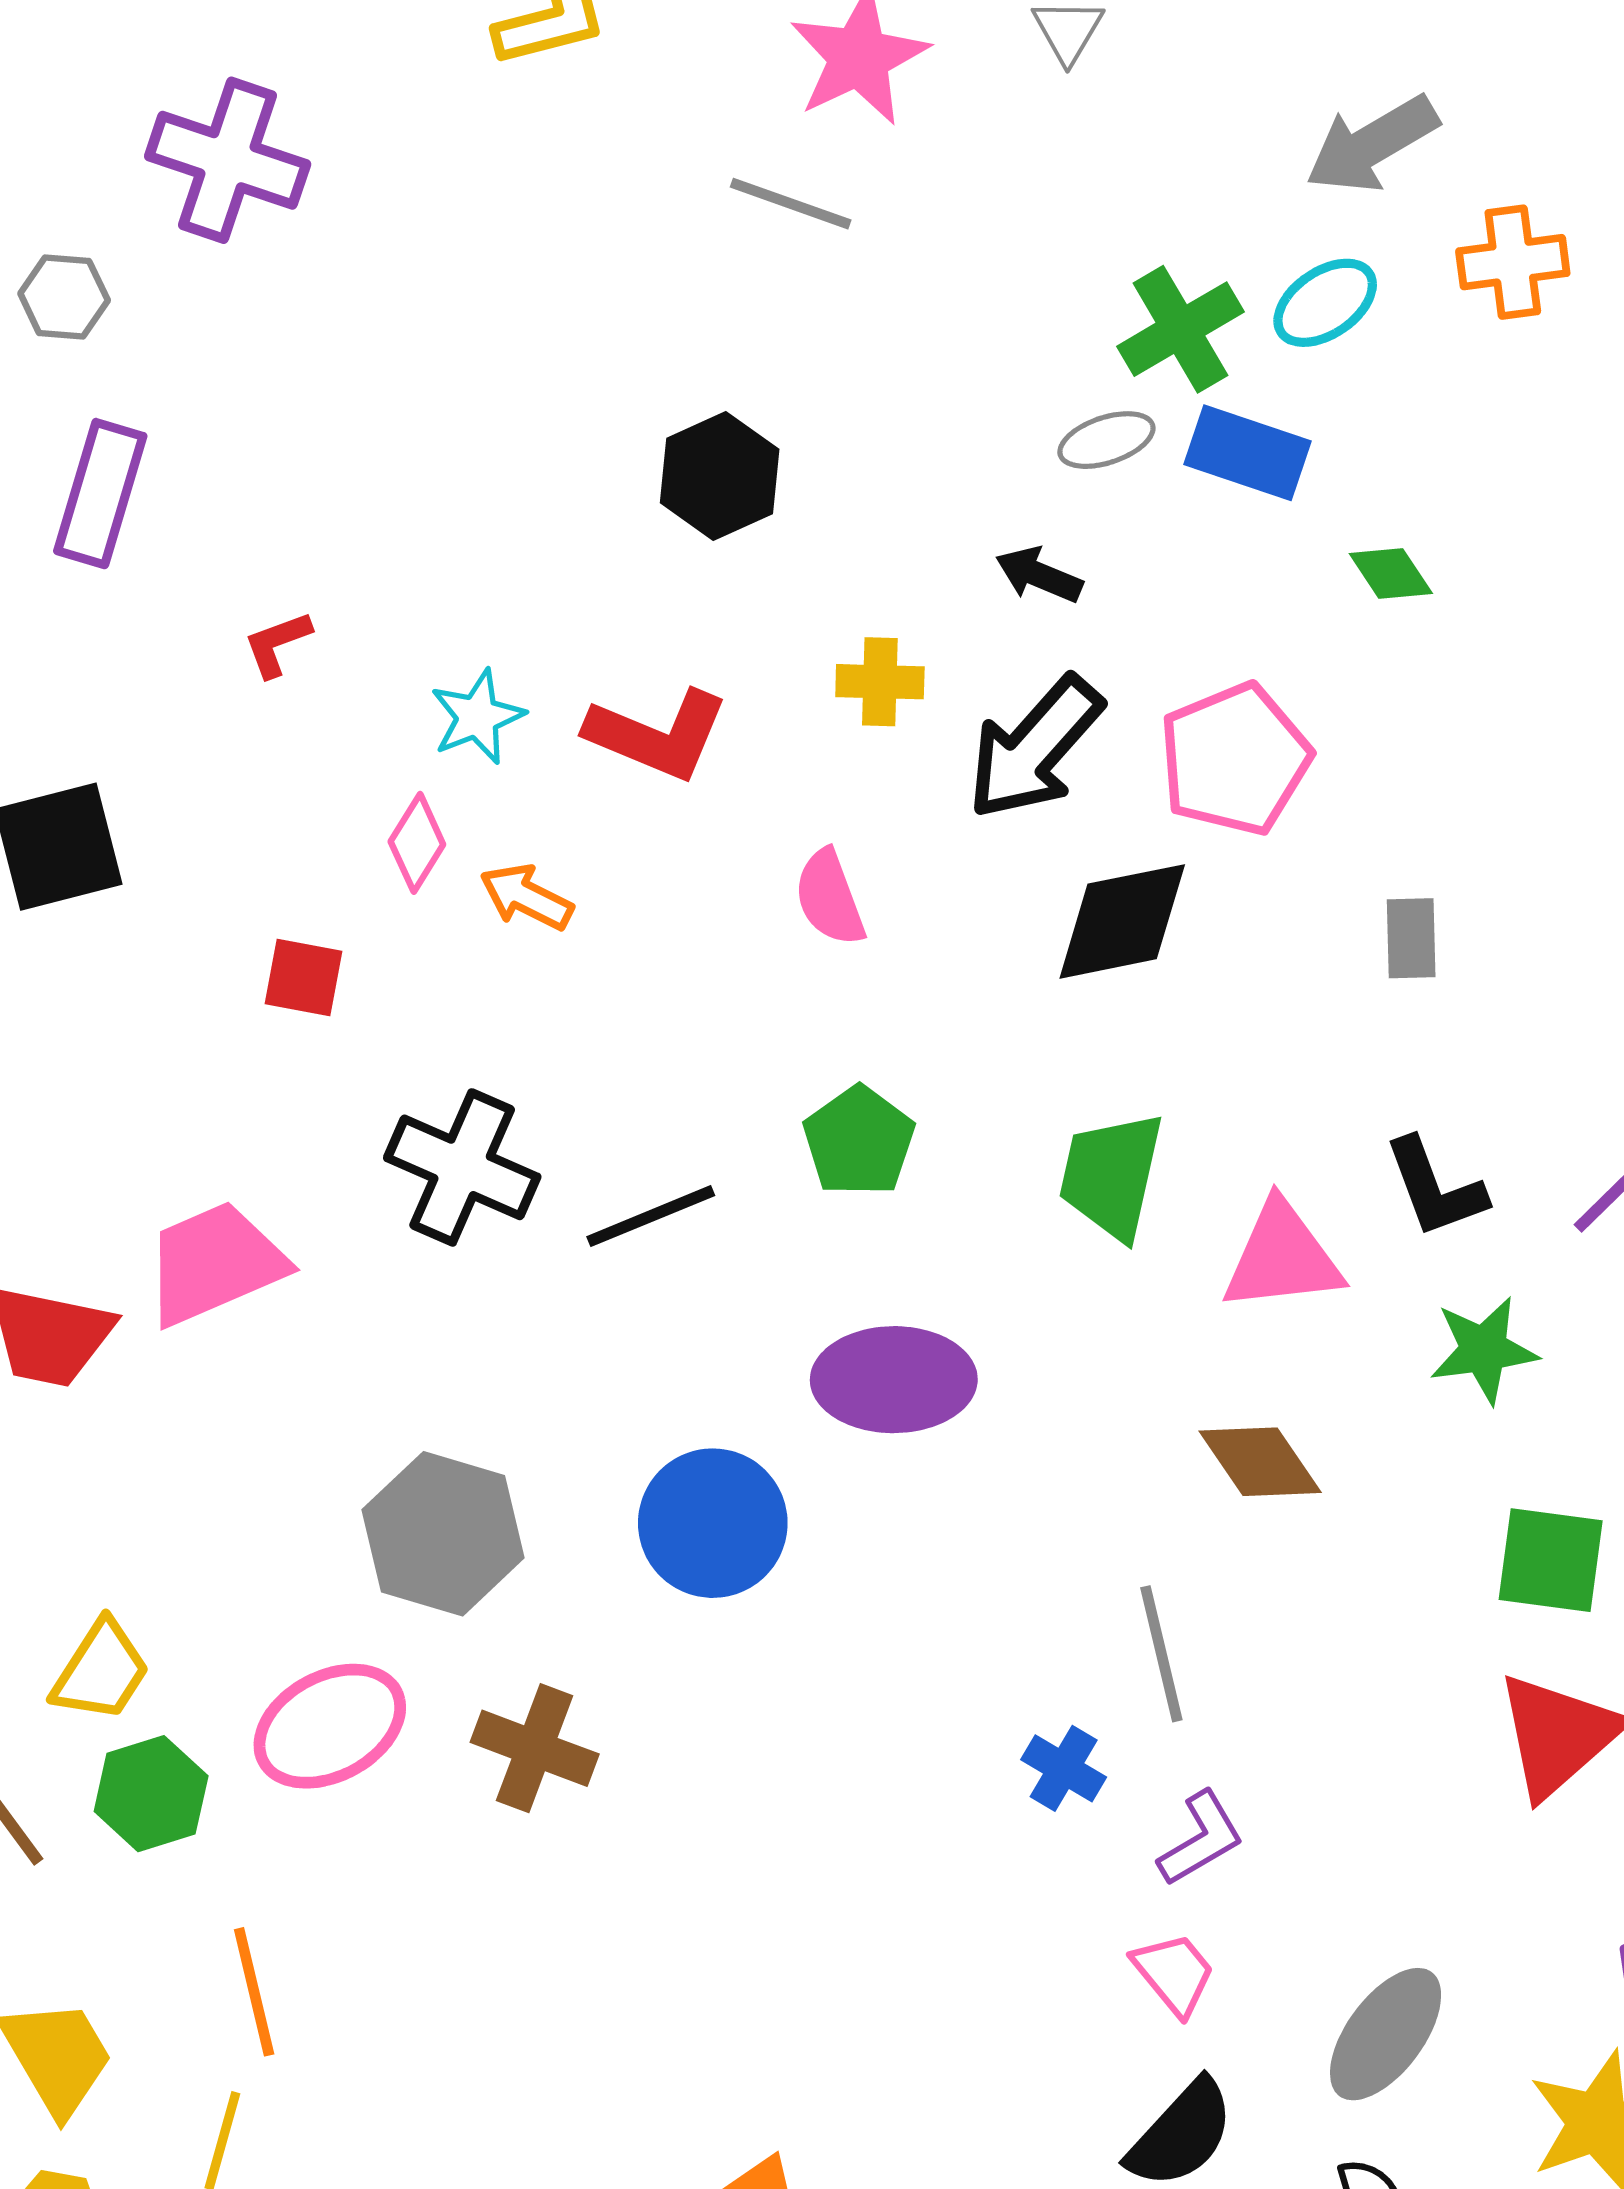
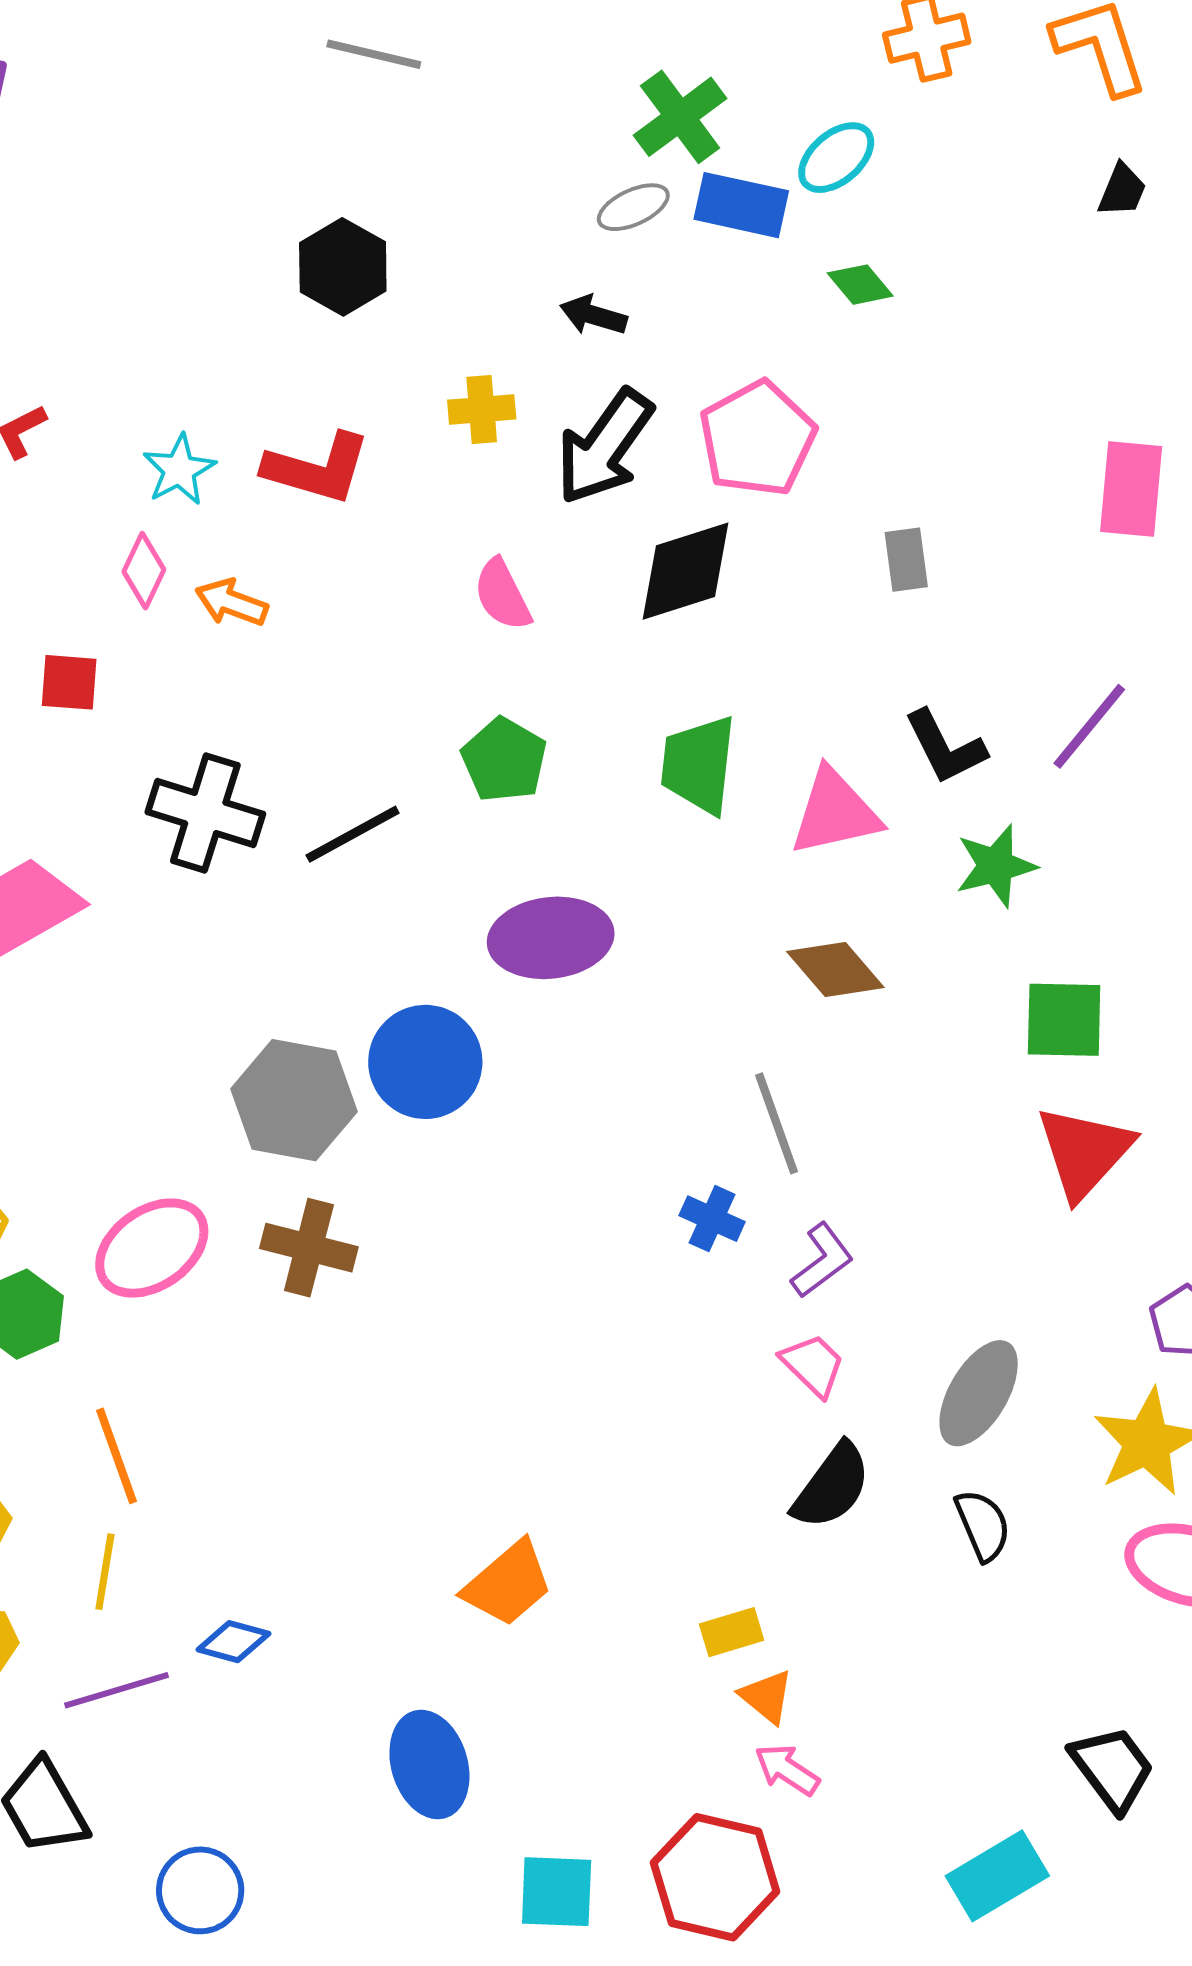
cyan ellipse: (1325, 303) -> (836, 158), moved
pink semicircle: (830, 898) -> (502, 595), moved
gray hexagon: (443, 1534) -> (294, 1100), moved

